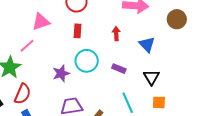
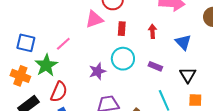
pink triangle: (41, 22) -> (94, 19), moved
red rectangle: (77, 31) -> (122, 29), moved

